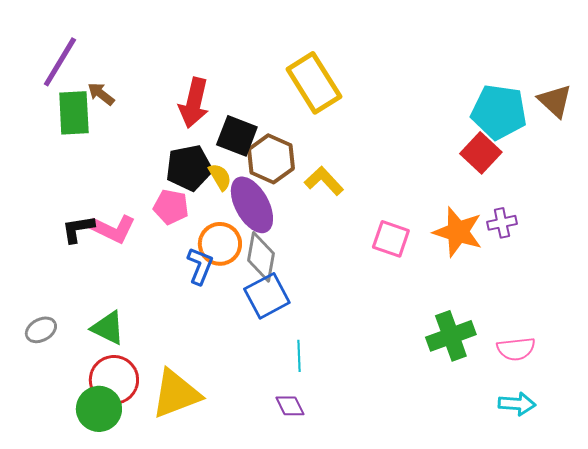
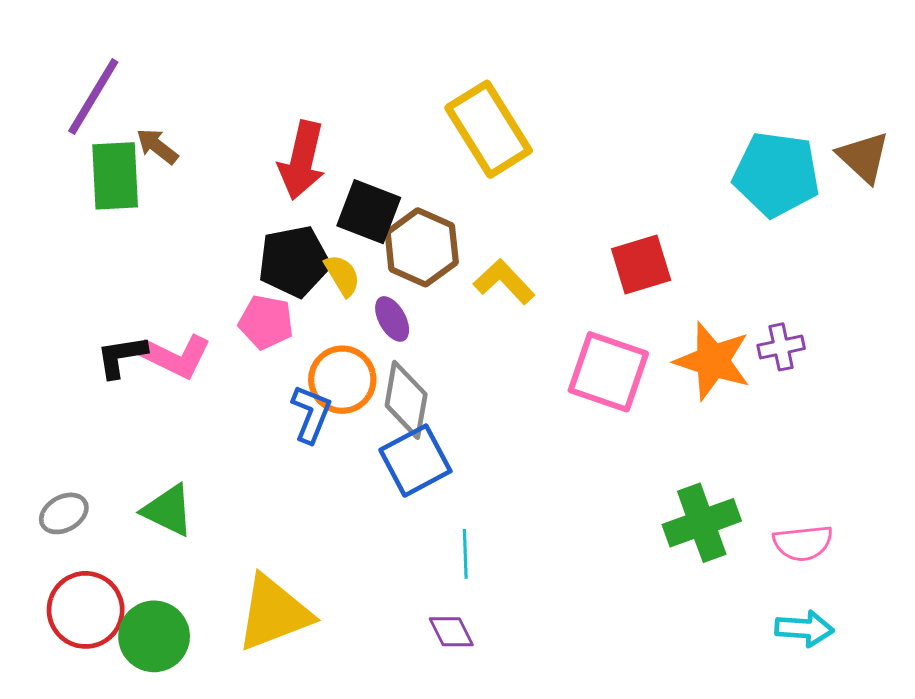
red square: (481, 153) -> (641, 265), moved, turned 30
purple ellipse: (252, 205) -> (392, 319), size x0.5
pink square: (391, 239) -> (608, 372), size x1.4
red circle: (114, 380) -> (86, 610), moved

